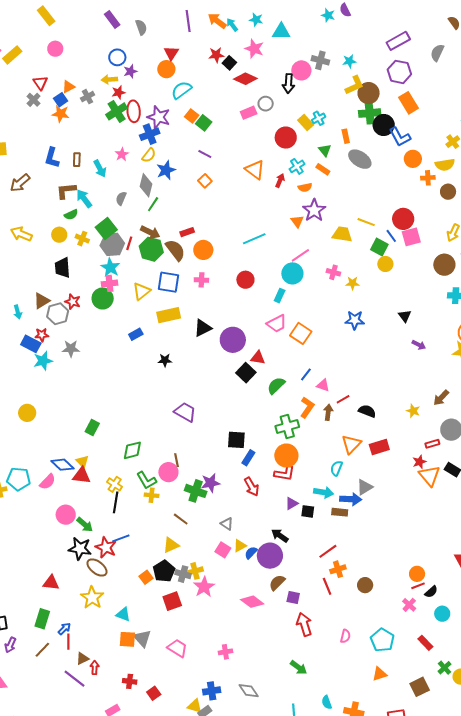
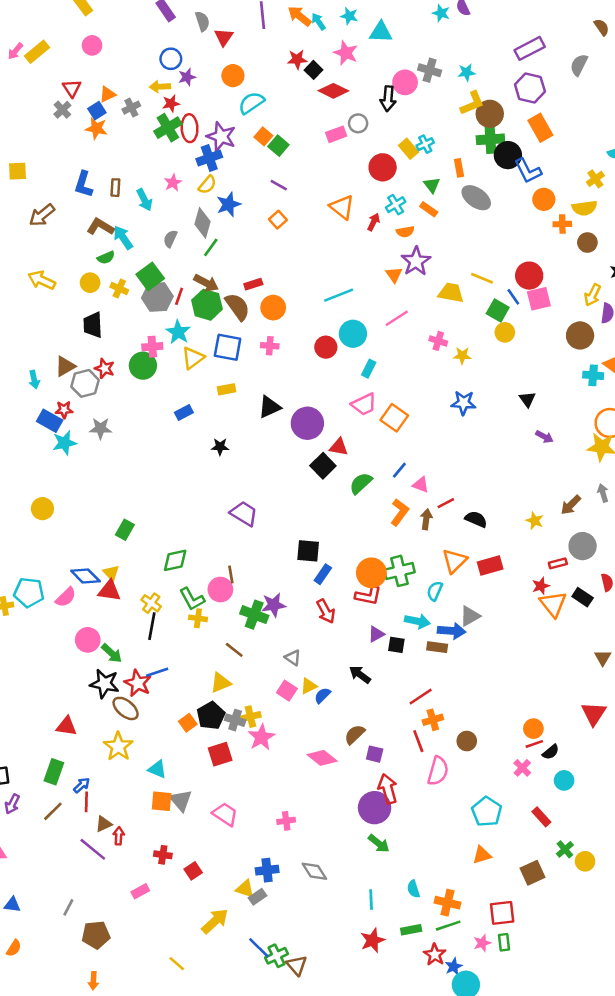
red triangle: (171, 53) -> (224, 37), moved
brown L-shape: (66, 191) -> (100, 227), turned 35
cyan star: (110, 267) -> (178, 332), moved
cyan circle: (292, 273) -> (353, 334), moved
yellow rectangle: (169, 315) -> (227, 389), size x0.6
green cross: (287, 427) -> (399, 571), moved
purple circle: (270, 556) -> (375, 808), moved
pink semicircle: (345, 636) -> (438, 771), moved, size x1.6

